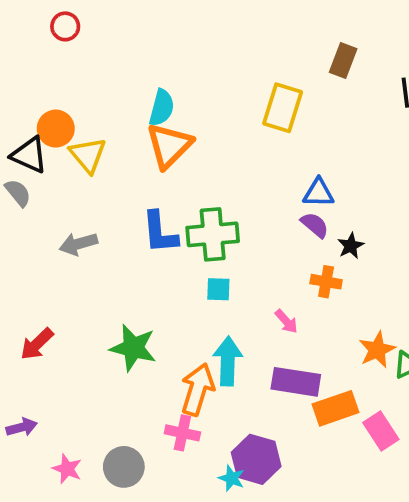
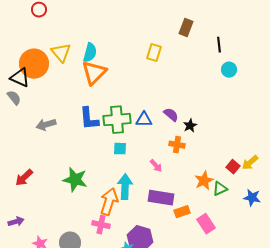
yellow rectangle: (283, 108) -> (154, 53), size x0.7
orange circle: (56, 129) -> (34, 64), size x1.5
yellow triangle: (88, 155) -> (61, 53), moved
blue triangle: (319, 193) -> (144, 120), moved
orange rectangle: (336, 408) -> (182, 212), size x0.7

